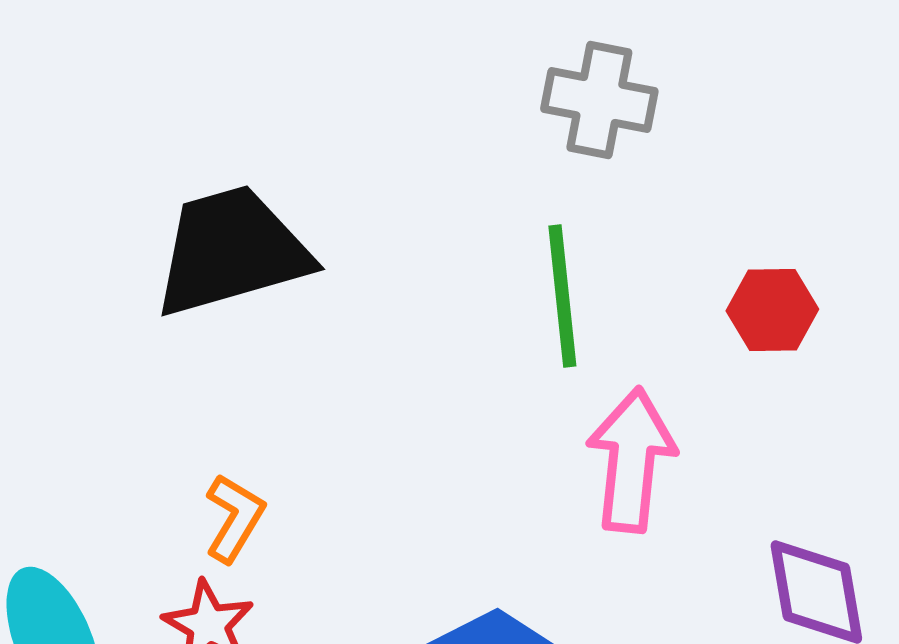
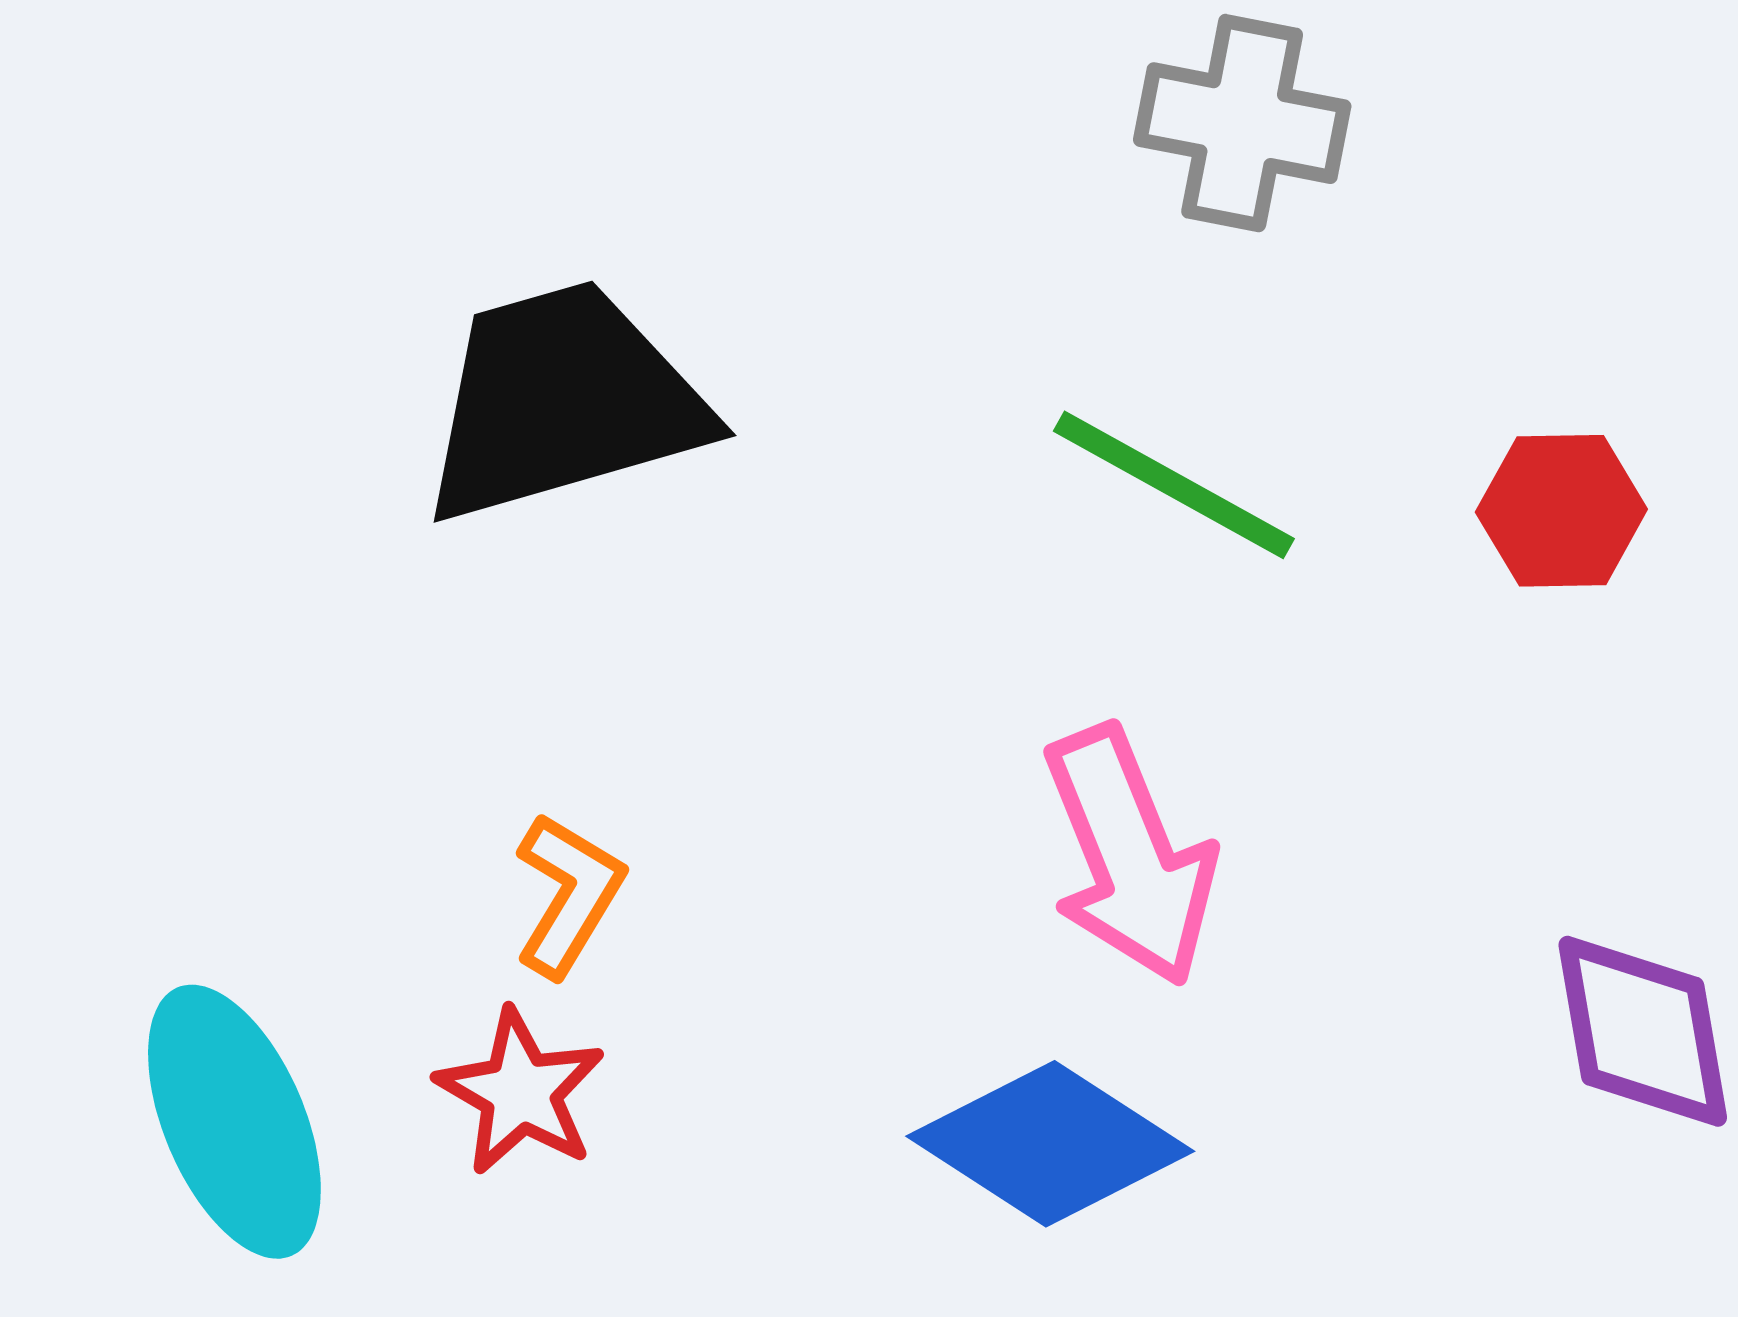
green line: (562, 296) -> (1174, 485), turned -55
pink arrow: (631, 460) -> (1130, 856), moved, turned 152

